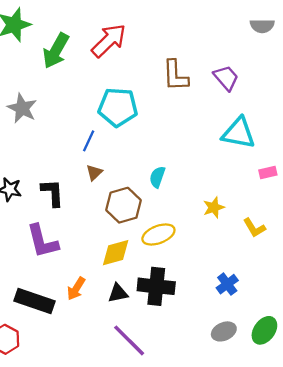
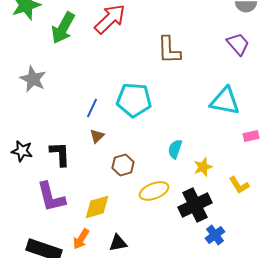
purple trapezoid: (226, 78) -> (238, 44), moved
cyan pentagon: (118, 107) -> (134, 100), moved
cyan semicircle: (157, 177) -> (175, 149), moved
brown hexagon: (124, 205) -> (123, 165), size x0.7
yellow diamond: (116, 253) -> (97, 207), moved
black cross: (156, 286) -> (195, 205), moved, turned -32

